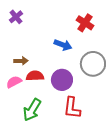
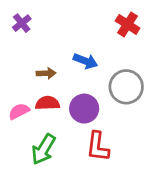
red cross: (85, 23) -> (128, 24), moved
brown arrow: (21, 61) -> (46, 73), moved

